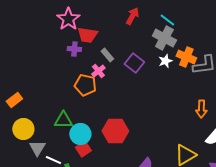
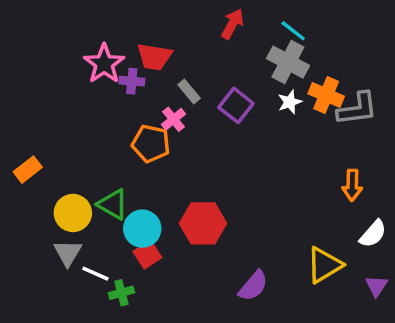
pink star: (68, 19) -> (104, 64), moved
green triangle: (63, 120) -> (113, 204), turned 30
yellow circle: (23, 129) -> (73, 213), moved

